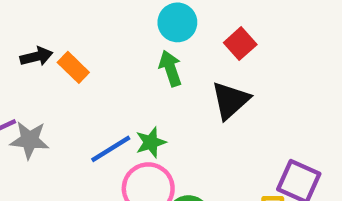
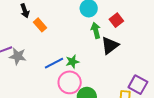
black arrow: (36, 56) -> (25, 11), moved, turned 80
green arrow: (170, 68) -> (96, 30), moved

